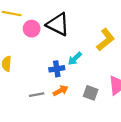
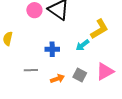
cyan arrow: (75, 59) -> (82, 45), moved
orange arrow: (61, 91) -> (57, 79), moved

